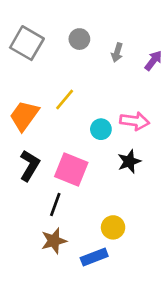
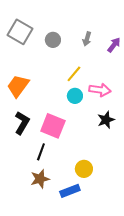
gray circle: (79, 39) -> (53, 40), moved
yellow line: (65, 100) -> (74, 74), moved
black star: (129, 161) -> (106, 120), moved

